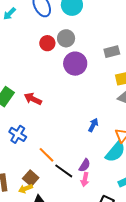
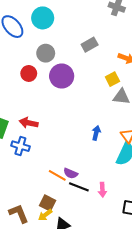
red circle: (47, 43) -> (29, 73), moved
gray rectangle: (112, 52) -> (90, 45), moved
blue cross: (18, 134) -> (20, 146), moved
purple semicircle: (85, 165) -> (71, 173), moved, turned 96

